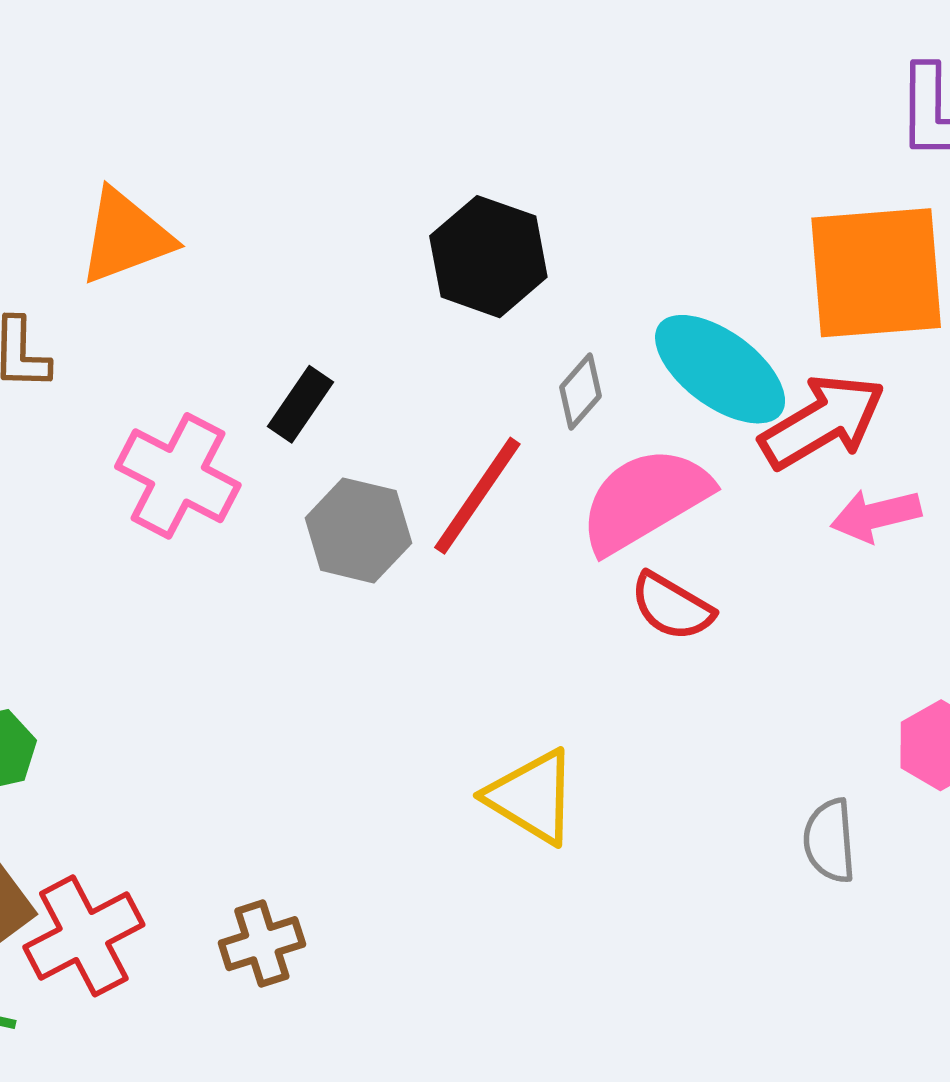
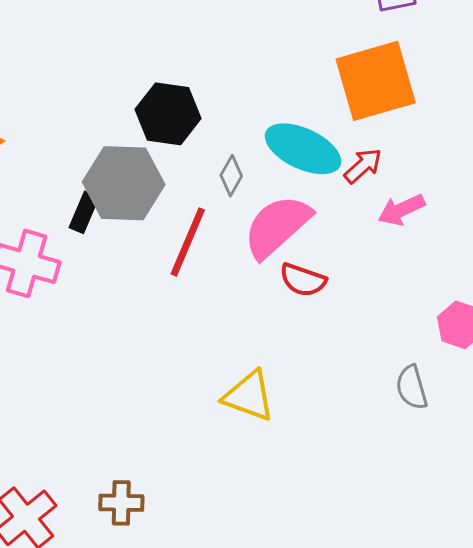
red arrow: (822, 422) -> (363, 166), size x0.6
gray hexagon: (358, 530) -> (124, 183), moved, size x1.4
brown cross: (262, 944) -> (121, 503), turned 30

